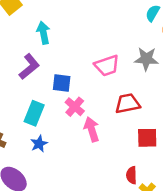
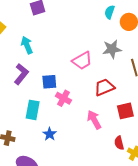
pink arrow: (92, 129) -> (94, 120), moved
blue star: (39, 144) -> (50, 134), moved

